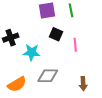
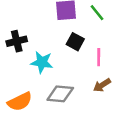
green line: (71, 10) -> (97, 13), turned -32
brown arrow: (83, 84) -> (102, 85), moved, turned 56

